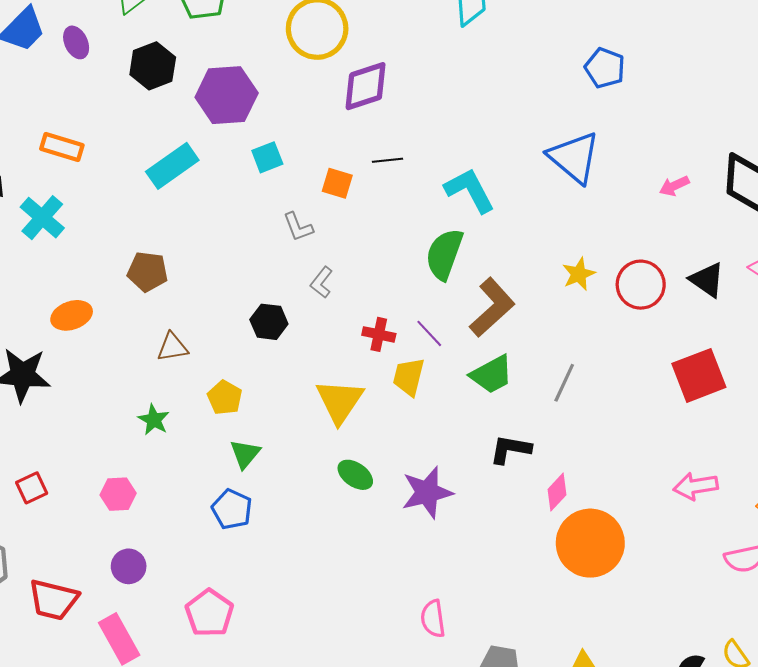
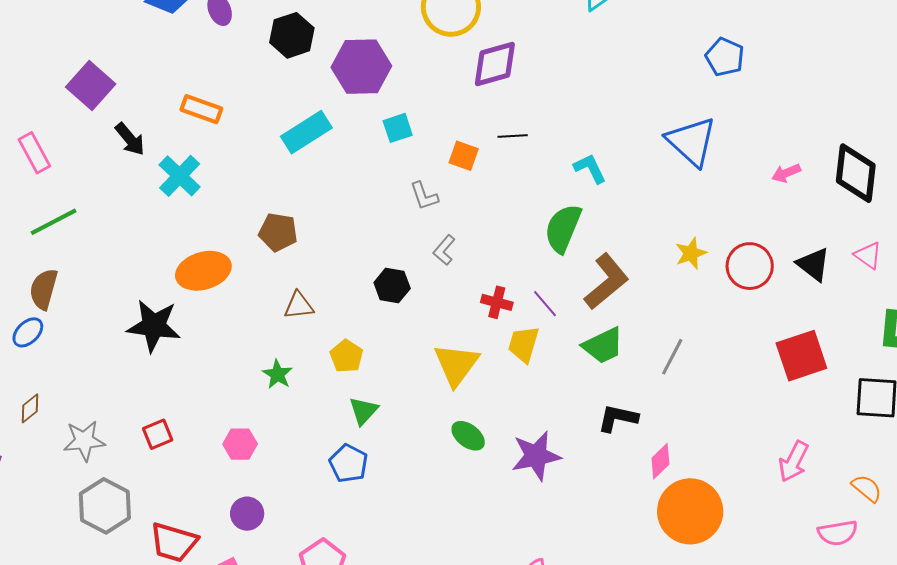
cyan L-shape: (470, 190) -> (590, 168), size x0.7
orange ellipse: (72, 315) -> (203, 271), size x1.4
pink arrow: (696, 486) -> (794, 461), turned -57

